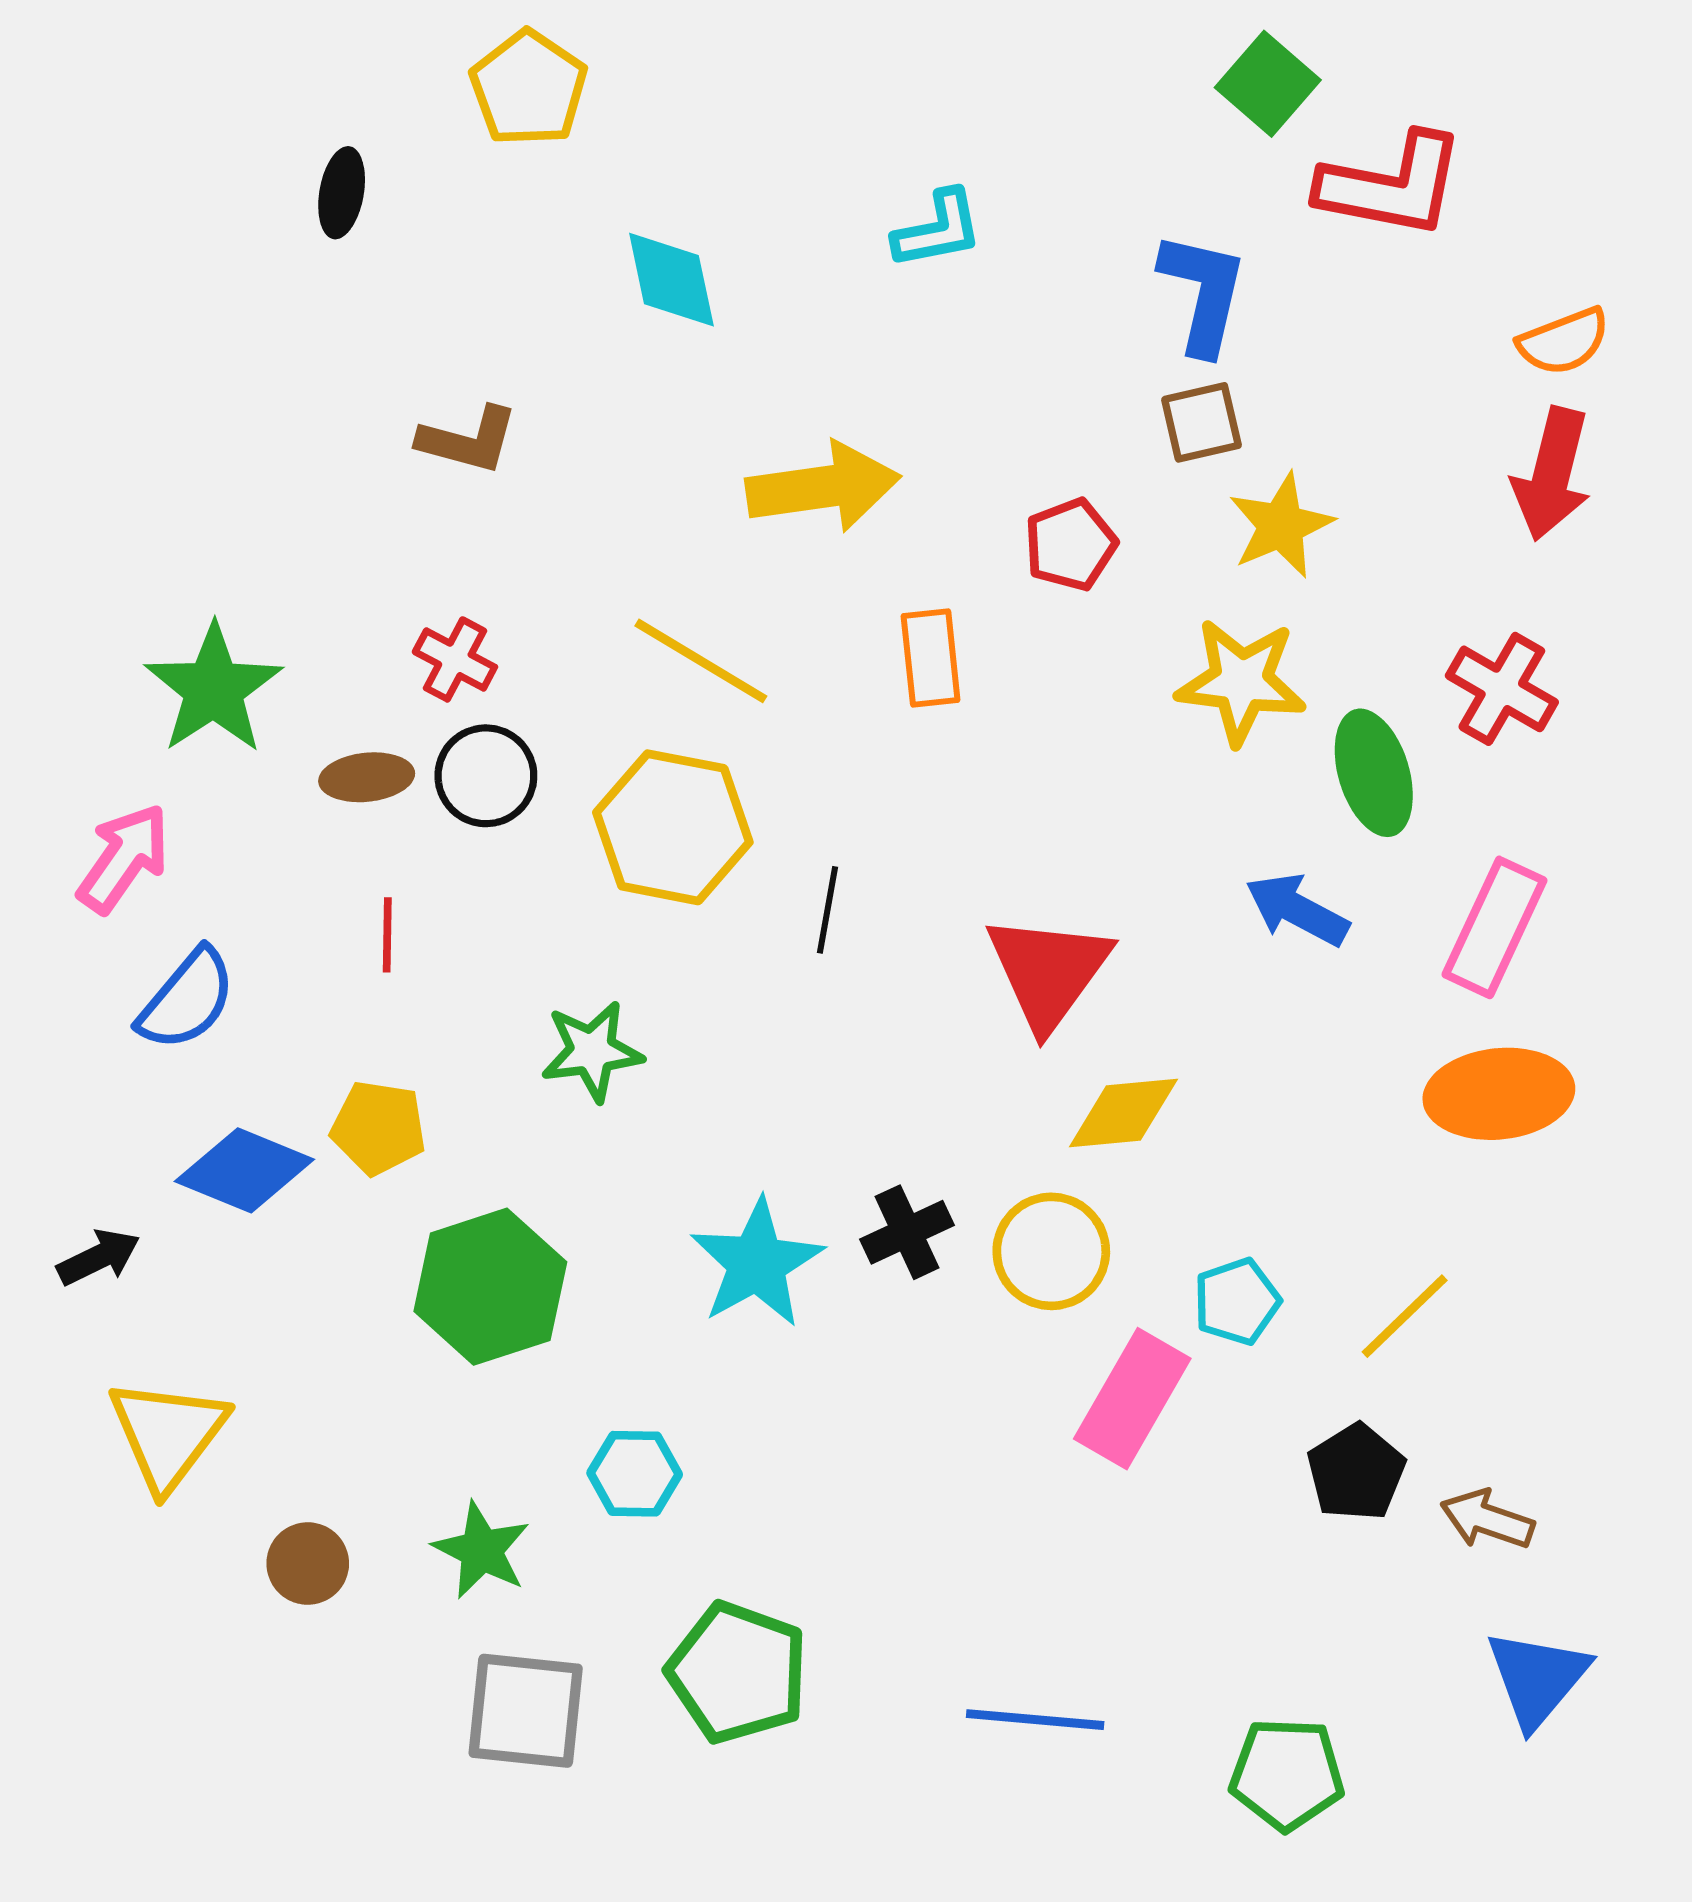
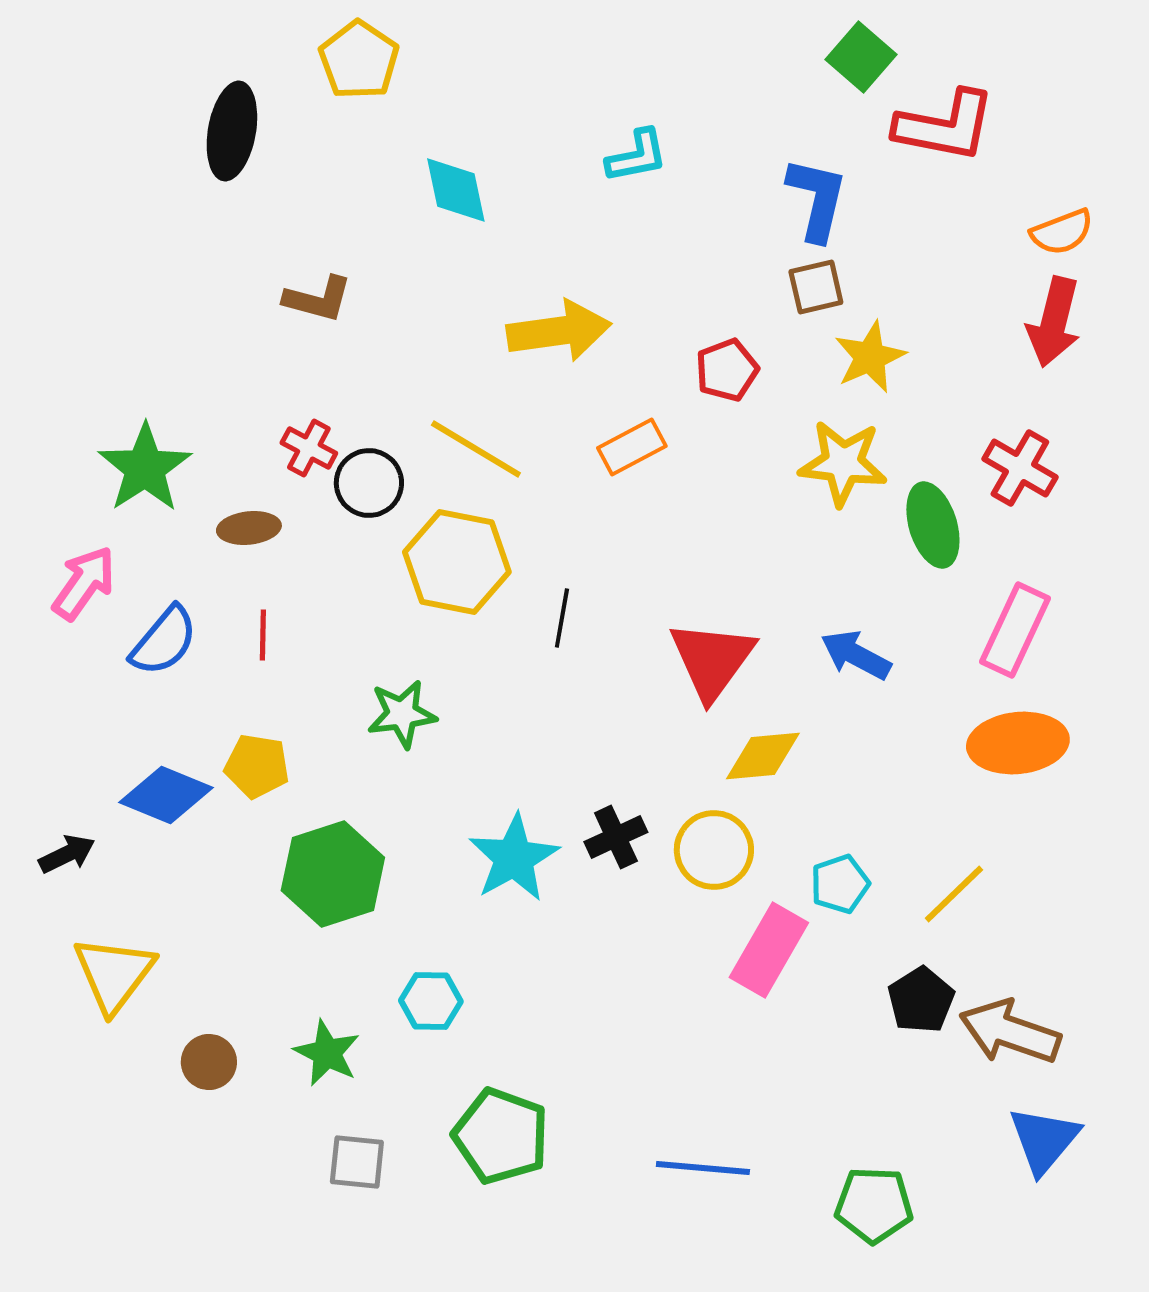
black ellipse: (342, 193) -> (232, 131), size x1.6
orange rectangle: (931, 658) -> (632, 447), turned 68
black circle: (486, 776) -> (369, 483), moved
blue arrow: (1297, 910) -> (856, 655), moved
blue semicircle: (187, 1000) -> (164, 641), moved
brown arrow: (1487, 1519) -> (1010, 1032), size x1.6
gray square: (526, 1711) -> (357, 1162), size x0.7

